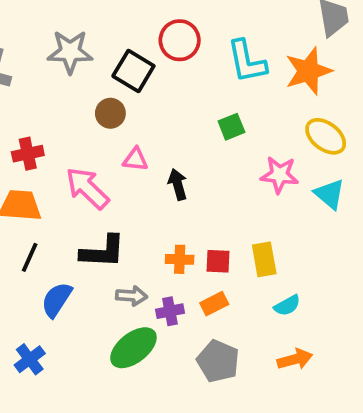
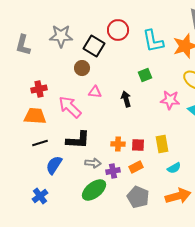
black arrow: (178, 184) -> (126, 99), moved
black line: (30, 257) -> (40, 143), turned 49
orange arrow: (295, 359) -> (178, 196), size x1.4

